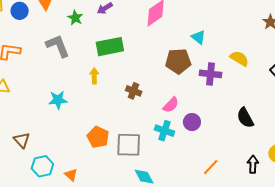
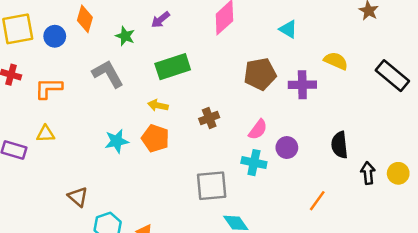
cyan triangle: (198, 37) -> (288, 29), moved
yellow arrow: (94, 76) -> (158, 105), turned -70
brown cross: (134, 91) -> (209, 118), turned -35
black semicircle: (245, 118) -> (339, 145), moved, turned 30
orange pentagon: (98, 137) -> (155, 138), moved
black arrow: (253, 164) -> (368, 173), moved

